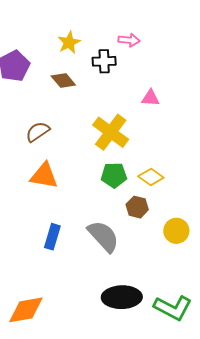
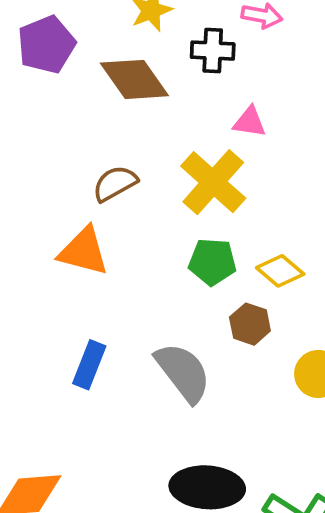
brown diamond: (63, 81) -> (134, 79), size x1.5
pink triangle: (150, 98) -> (250, 122), moved
brown semicircle: (38, 132) -> (115, 183), moved

